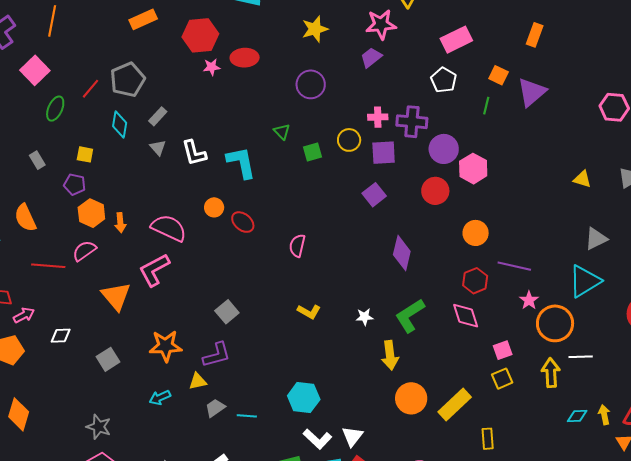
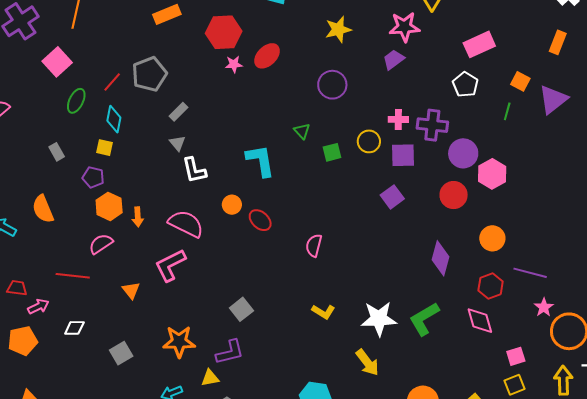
red ellipse: (245, 58) -> (267, 56), turned -44
cyan diamond: (120, 124) -> (114, 119), moved
white L-shape: (194, 153) -> (194, 170), moved
purple diamond: (402, 253) -> (441, 258), moved
red line: (48, 266) -> (73, 276), moved
orange triangle: (116, 296) -> (131, 290), size x0.6
white star: (365, 317) -> (379, 319), size x2.0
yellow arrow: (390, 355) -> (367, 362), moved, turned -32

